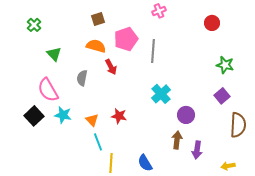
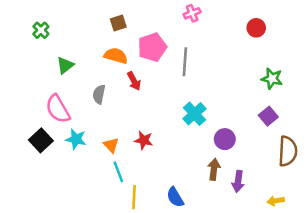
green triangle: (54, 54) -> (65, 65), turned 35

